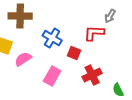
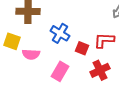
red L-shape: (94, 33) -> (104, 40), moved
pink semicircle: (23, 59) -> (31, 54), turned -144

